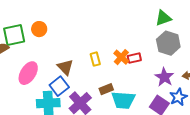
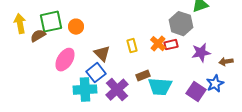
orange circle: (39, 29) -> (76, 27), moved
gray hexagon: (168, 43) -> (181, 24), moved
purple star: (164, 77) -> (201, 53), moved, turned 30

